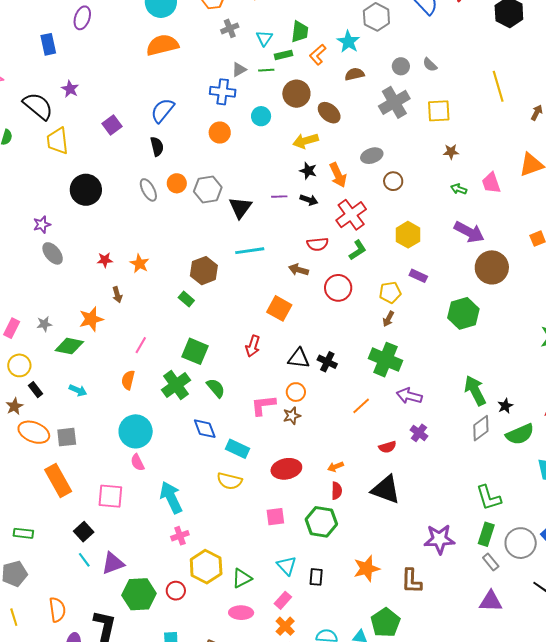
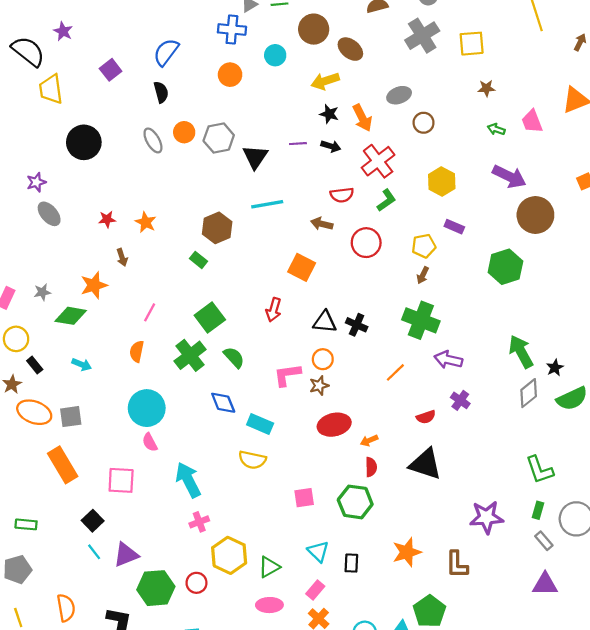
green square: (195, 351) -> (210, 318), turned 32
red ellipse: (286, 469) -> (334, 425), moved
green rectangle: (486, 534) -> (538, 510), size x0.7

